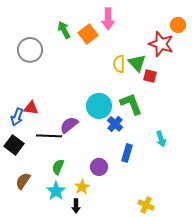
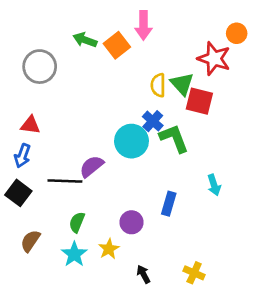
green arrow: (64, 30) -> (85, 40), turned -42
red square: (150, 76) -> (199, 101), size x1.5
red triangle: (31, 108) -> (30, 125), moved
blue cross: (115, 124) -> (153, 121), moved
black arrow: (76, 206) -> (143, 274), moved, turned 152

